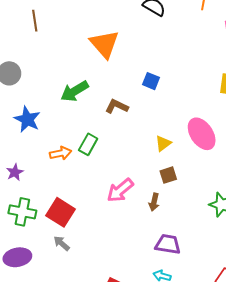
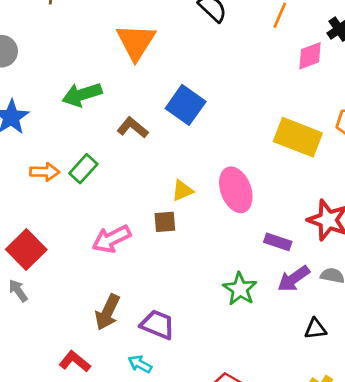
blue square: (151, 81) -> (186, 105), size x1.6
brown square: (168, 175) -> (165, 222), moved
brown arrow: (154, 202) -> (108, 312), moved, size x1.5

